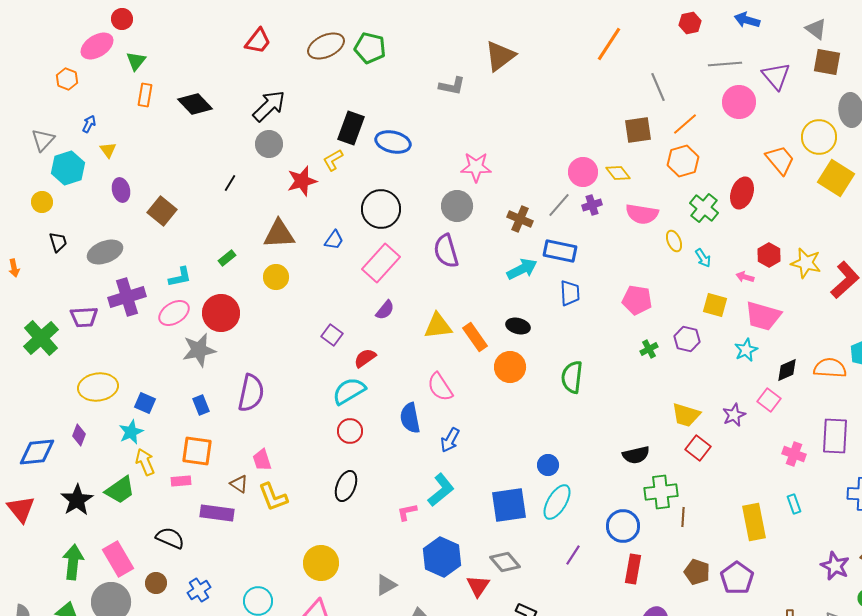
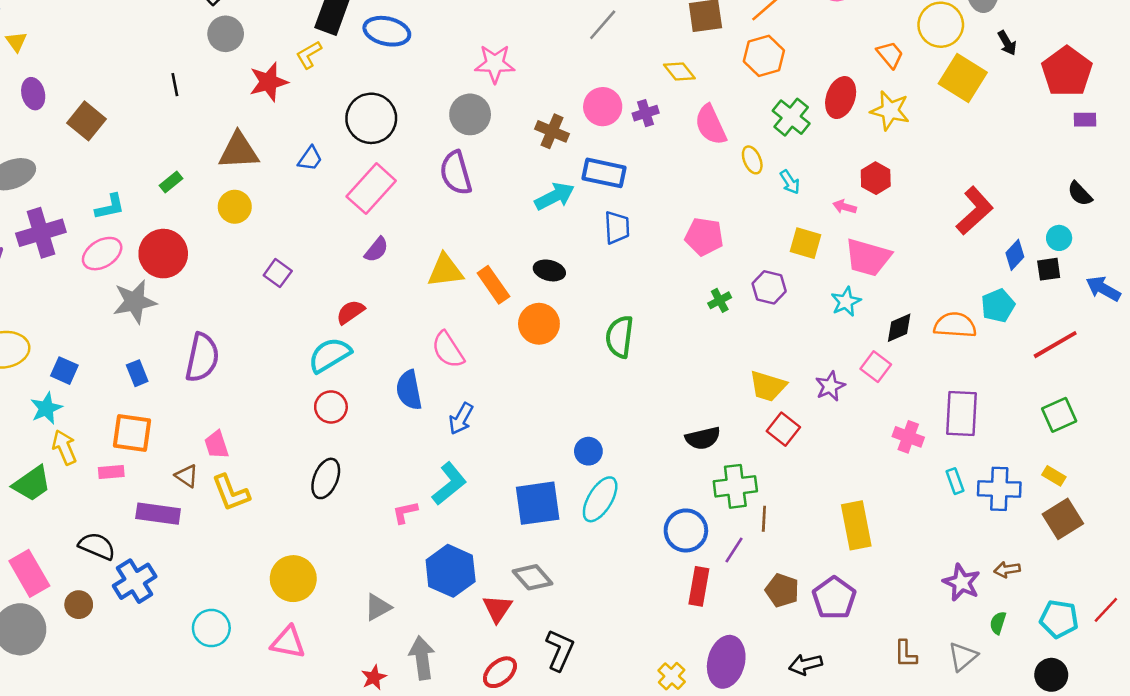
orange trapezoid: (780, 160) -> (890, 55), size x0.7
pink circle: (583, 172) -> (603, 107), moved
black line: (230, 183) -> (175, 85), turned -42
gray line: (559, 205) -> (603, 25), moved
pink semicircle: (642, 214) -> (711, 125), turned 56
yellow star: (806, 263) -> (890, 111), moved
purple square: (332, 335) -> (278, 273), moved
cyan rectangle: (794, 504) -> (955, 481), moved
purple line: (573, 555) -> (734, 550), moved
blue cross: (199, 590) -> (135, 581), moved, size x1.4

